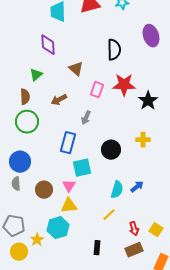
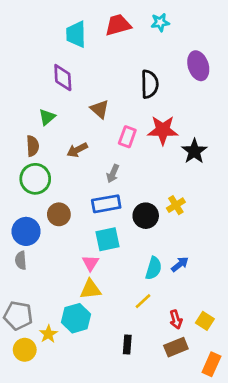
yellow cross: (143, 140) -> (176, 205), moved, turned -32
blue rectangle: (68, 143) -> (106, 204), moved, turned 65
brown circle: (44, 190) -> (59, 214), moved

